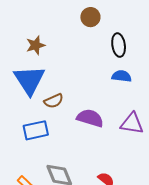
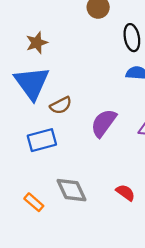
purple semicircle: (90, 118) -> (104, 123), turned -68

